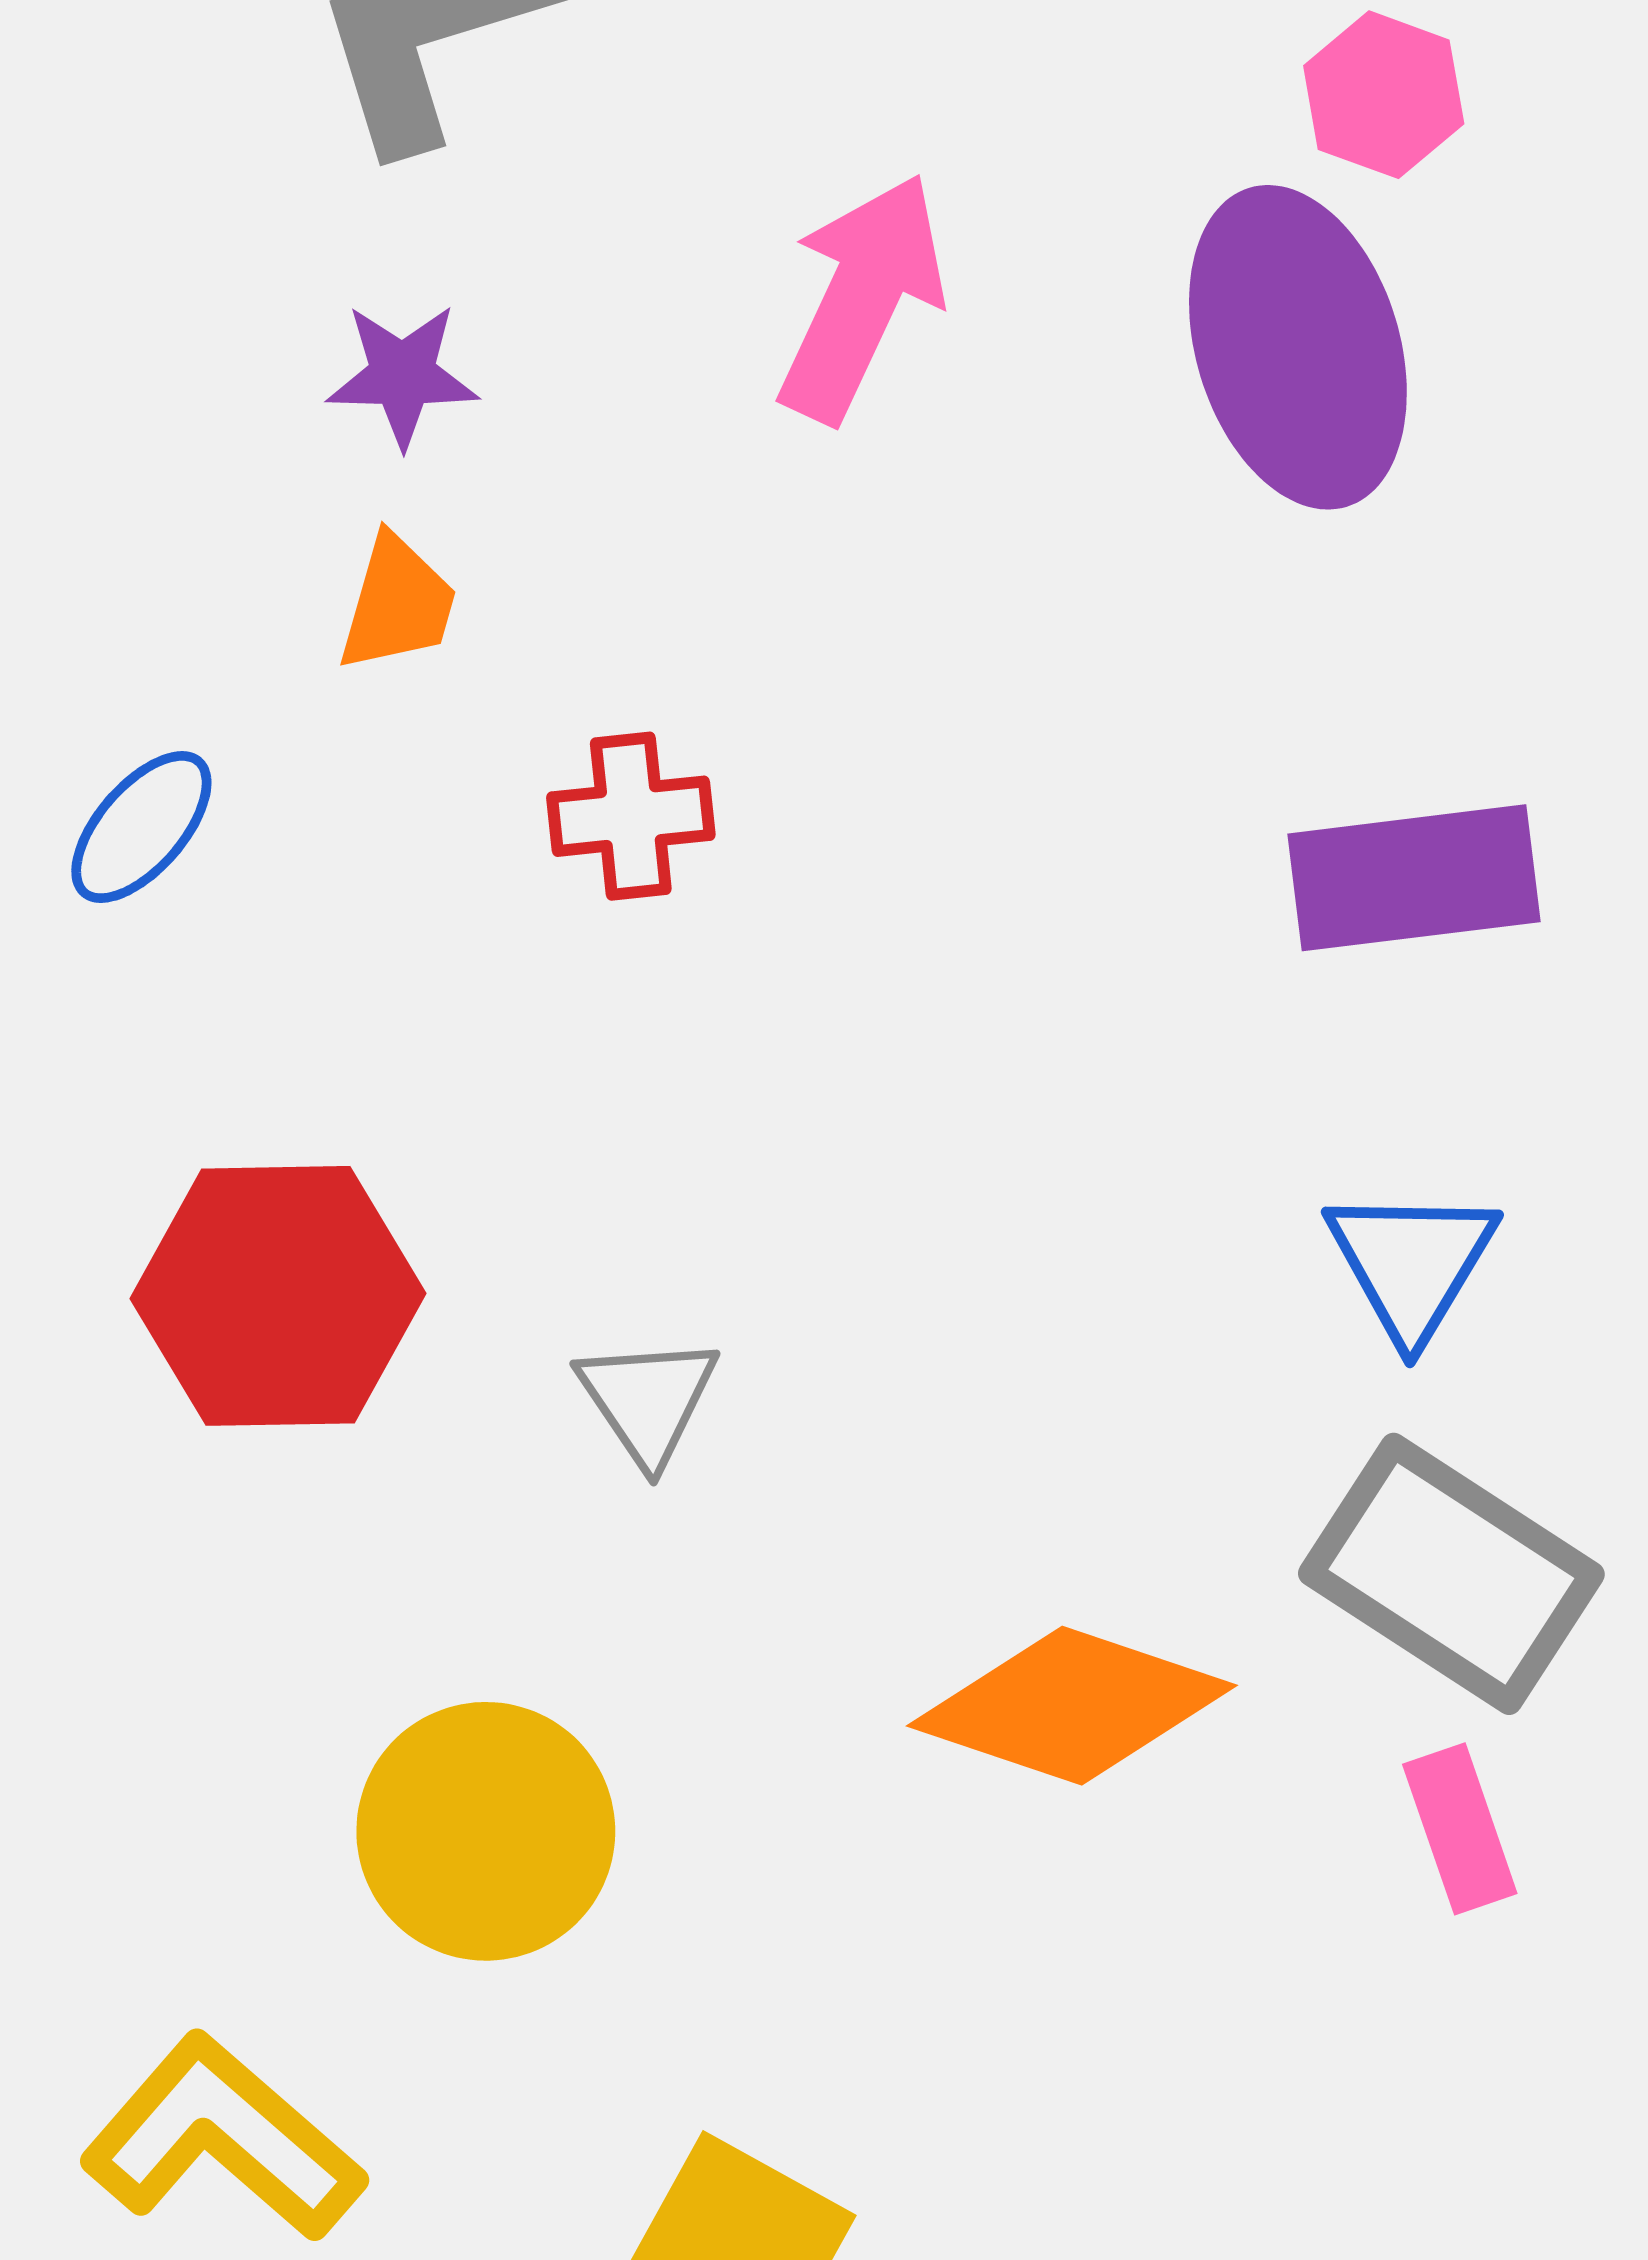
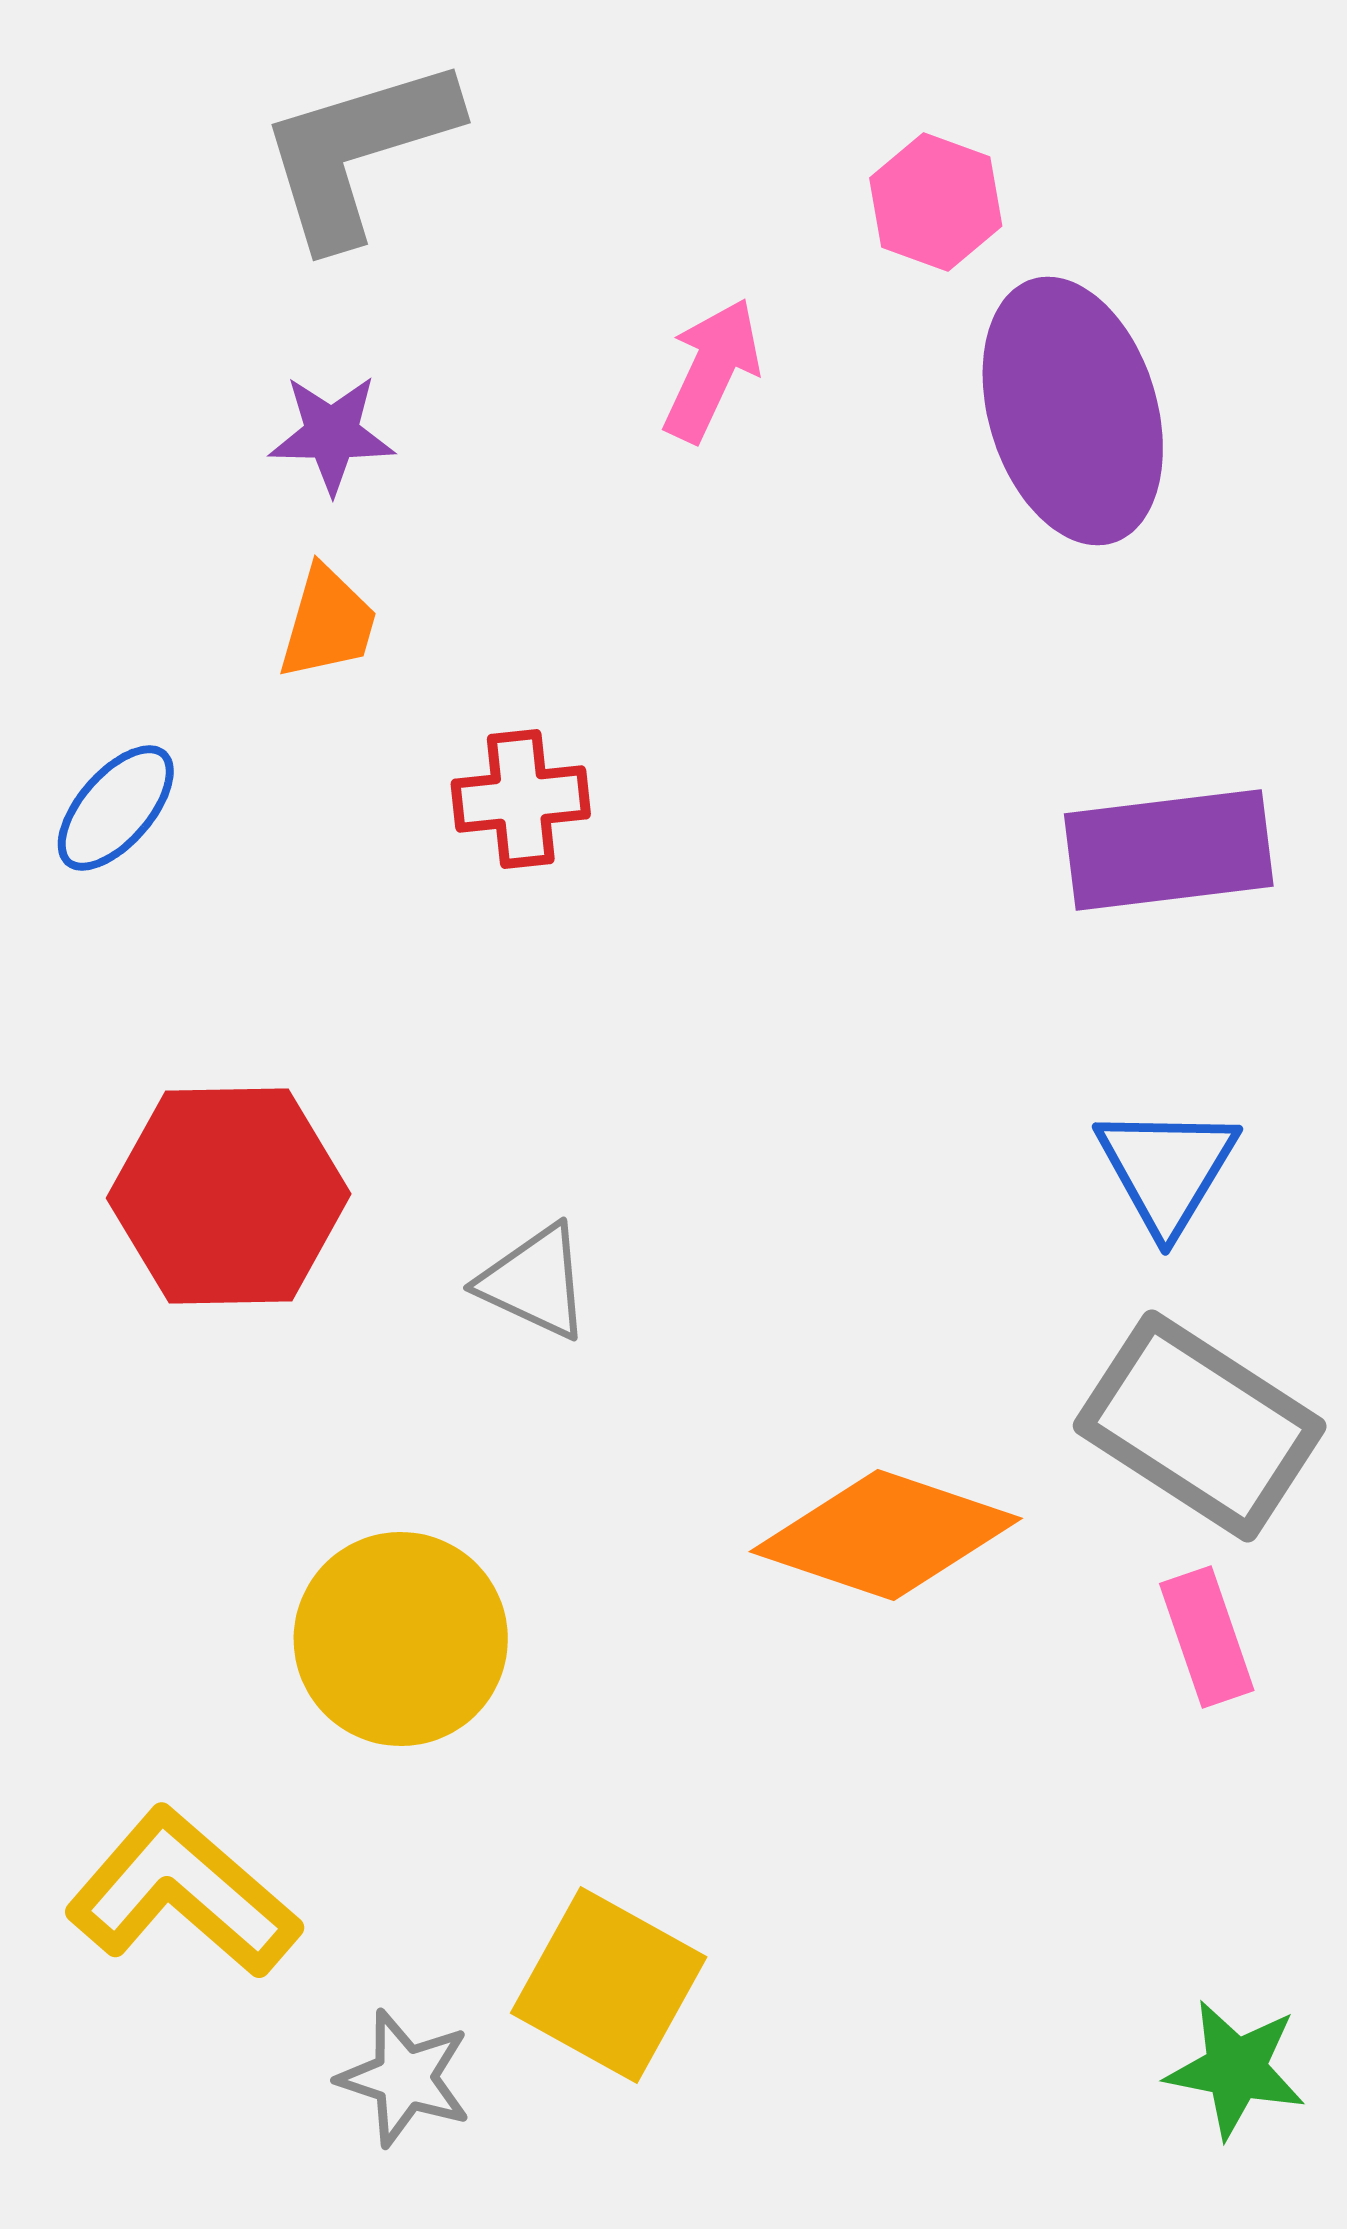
pink hexagon: (1384, 95) -> (936, 202), moved
pink arrow: (862, 298) -> (712, 370), size x0.7
gray triangle: (648, 1400) -> (535, 1282), turned -31

